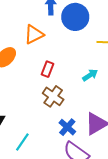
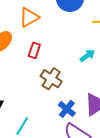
red rectangle: (47, 69) -> (34, 50), moved

